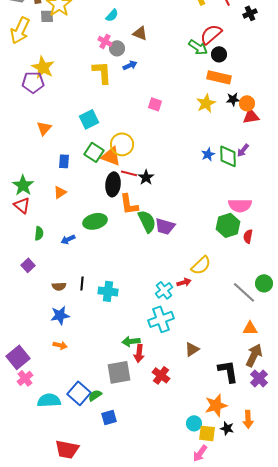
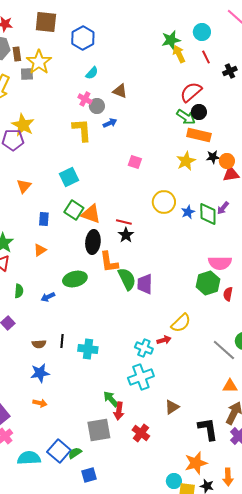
green arrow: (198, 47) -> (186, 117), moved
yellow circle: (122, 144) -> (164, 202), moved
red line: (129, 173) -> (124, 222), moved
purple trapezoid: (165, 226) -> (145, 284), turned 75
cyan cross: (164, 290) -> (144, 348), turned -30
green arrow: (131, 341) -> (111, 399), turned 54

